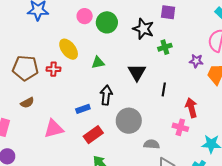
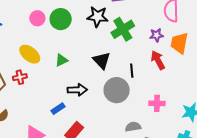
green cross: (165, 47) -> (123, 29), size x1.6
black arrow: (106, 95) -> (77, 90), turned 96
red arrow: (191, 108) -> (158, 60), moved
gray circle: (129, 121) -> (117, 90), moved

